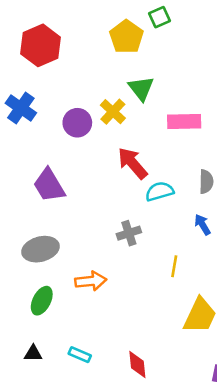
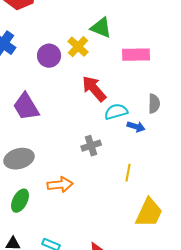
green triangle: (141, 88) -> (101, 28), turned -30
blue arrow: (202, 225) -> (136, 127), moved, turned 138

